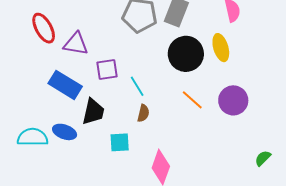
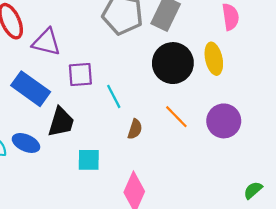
brown semicircle: (143, 113) -> (135, 129), moved

